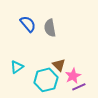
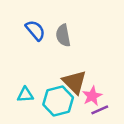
brown triangle: (59, 65) -> (75, 82), size x1.5
cyan triangle: (17, 67) -> (25, 95), moved, turned 32

